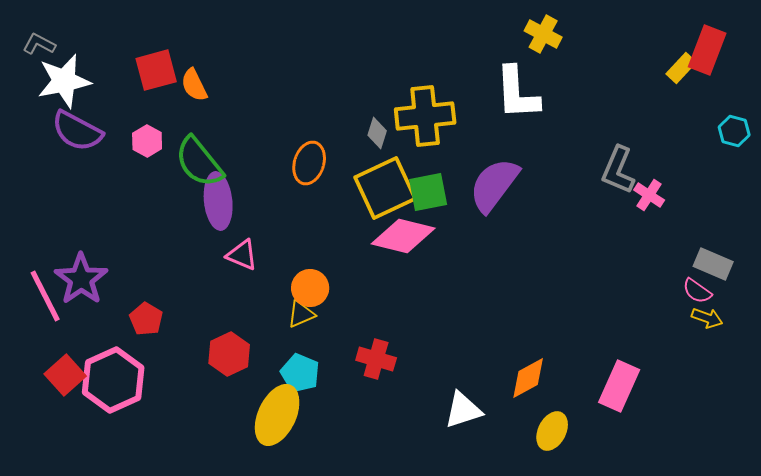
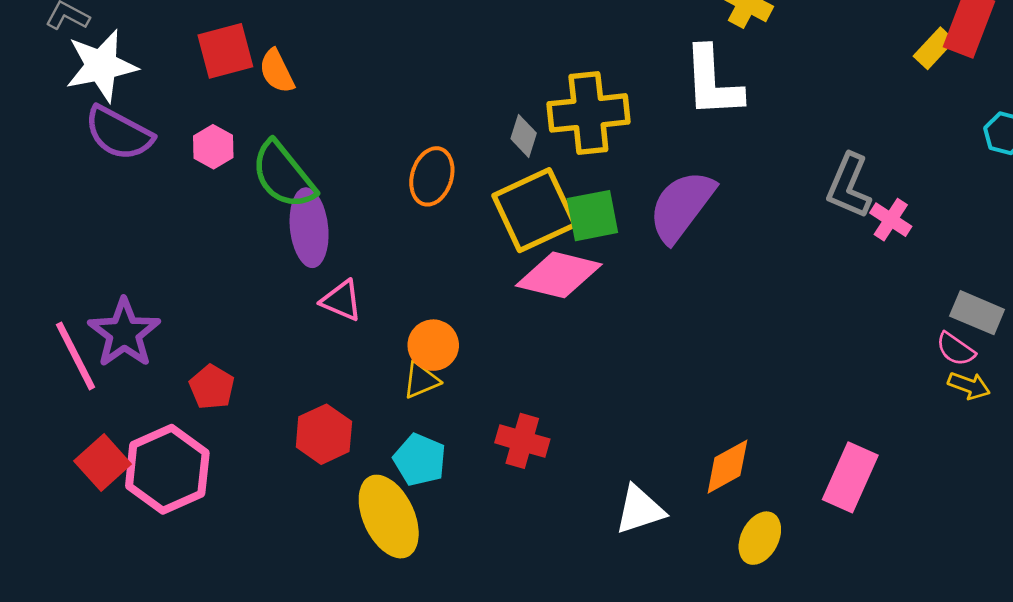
yellow ellipse: (277, 415) -> (389, 517), turned -50

